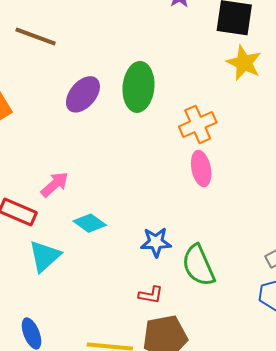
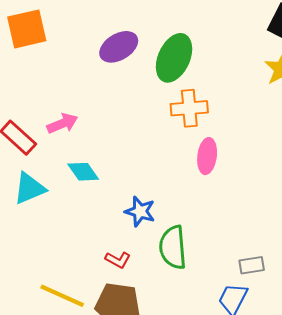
orange cross: (198, 124) -> (189, 108), moved

